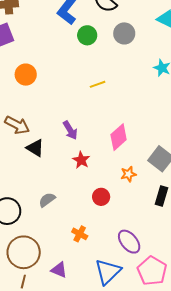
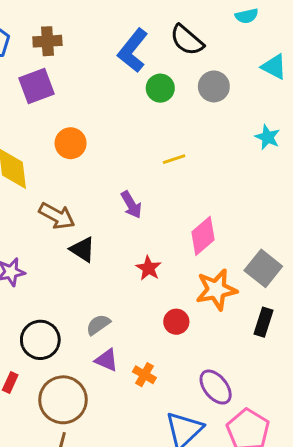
purple arrow: (70, 130) -> (131, 205), moved
orange star: (128, 174) -> (216, 290), size x1.8
purple triangle: (59, 270) -> (106, 360), moved

